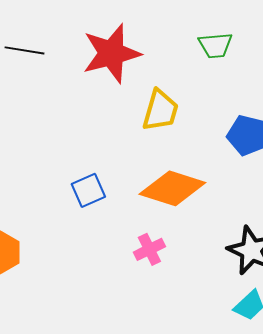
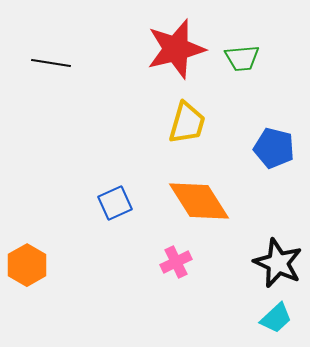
red star: (111, 53) -> (176, 49), moved
orange diamond: (172, 188) -> (199, 201), turned 40

